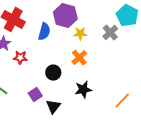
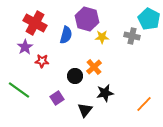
gray cross: (110, 33) -> (132, 36), turned -35
orange cross: (79, 58) -> (94, 67), moved
black triangle: (53, 107) -> (85, 110), moved

